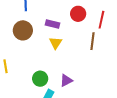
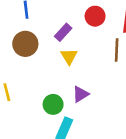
purple rectangle: (53, 24) -> (63, 32), turned -56
purple triangle: (66, 80) -> (81, 94), moved

